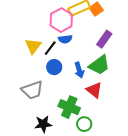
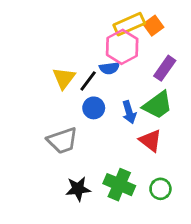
pink hexagon: (61, 20) -> (122, 47), moved
green cross: (69, 107) -> (119, 185), moved
green circle: (84, 124) -> (160, 189), moved

